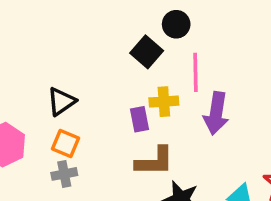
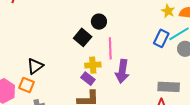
purple rectangle: (140, 119) -> (88, 79), moved, turned -40
orange square: (65, 144) -> (26, 85), moved

